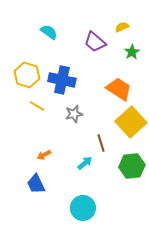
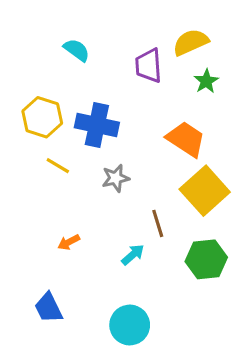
yellow semicircle: (122, 27) -> (191, 42), size x1.6
purple trapezoid: (95, 42) -> (148, 66), turned 45
blue trapezoid: (36, 184) -> (48, 308), moved

